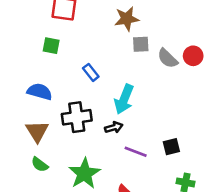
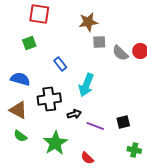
green square: (51, 46) -> (29, 43), turned -32
black arrow: (114, 127) -> (74, 114), moved
brown triangle: (37, 131) -> (18, 110), turned -30

